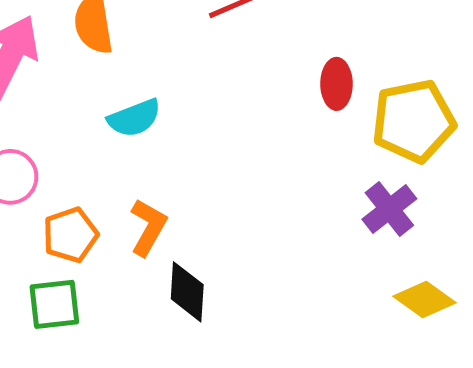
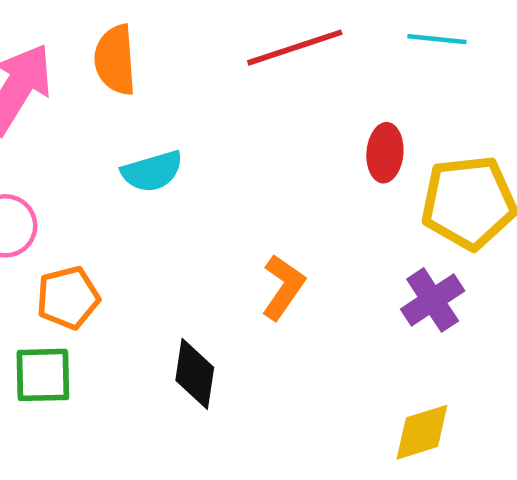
orange L-shape: (148, 227) -> (283, 287), moved
yellow diamond: (425, 300) -> (422, 432), moved, turned -58

